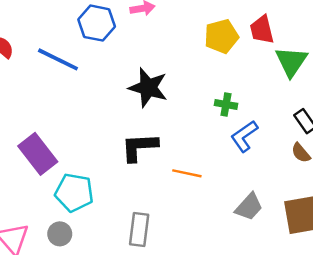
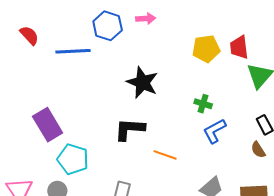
blue line: (58, 59) -> (73, 51), turned -36

